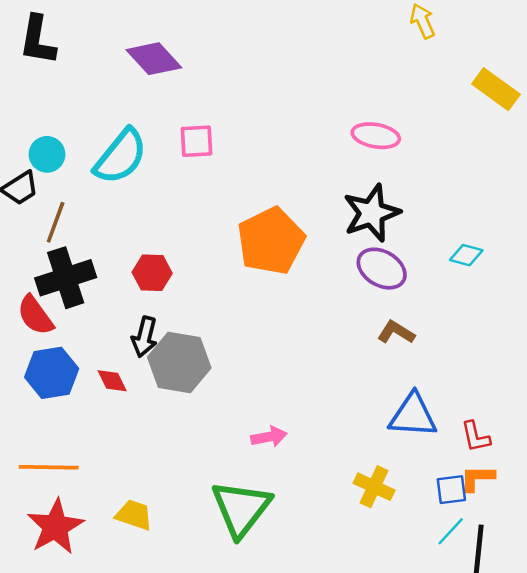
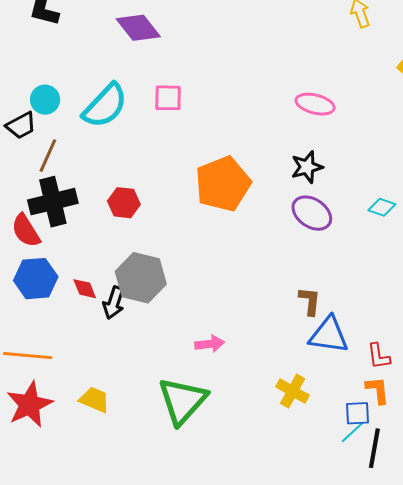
black star: (372, 213) -> (307, 167), size x0.7
brown L-shape: (396, 332) -> (310, 301), moved, turned 60
black arrow: (144, 337) -> (114, 303), moved
orange L-shape: (477, 478) -> (378, 390), turned 80
blue square: (451, 490) -> (358, 413), moved

